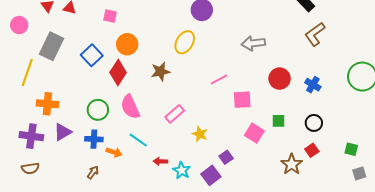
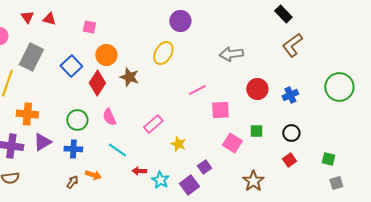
brown star: (160, 71) -> (129, 77), moved, turned 30
blue cross: (313, 85) -> (290, 95), turned 35
pink semicircle: (130, 107) -> (109, 117), size x0.7
orange arrow: (114, 152) -> (93, 175), moved
brown star: (292, 164) -> (253, 181), moved

